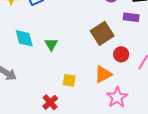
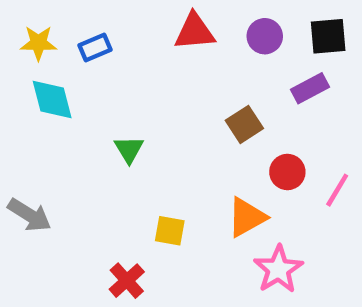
purple rectangle: (131, 17) -> (310, 88), turned -35
brown square: (102, 33) -> (244, 124), size x0.7
cyan diamond: (24, 38) -> (52, 100), moved

